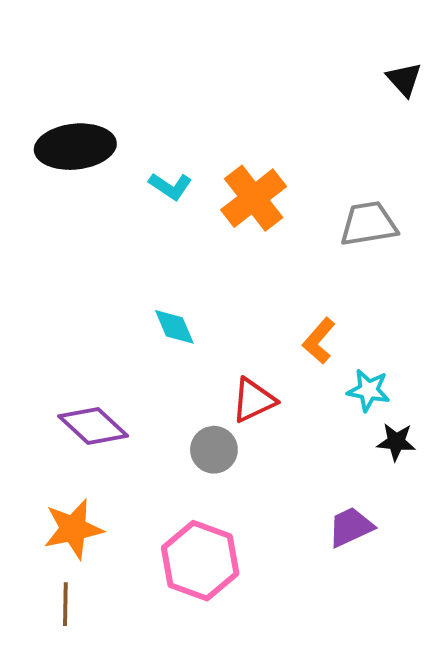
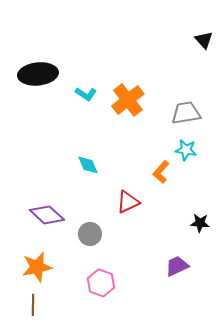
cyan star: (368, 390) -> (186, 150), moved
gray circle: (214, 450) -> (90, 234), moved
pink hexagon: (200, 561) -> (101, 283), size x0.7

